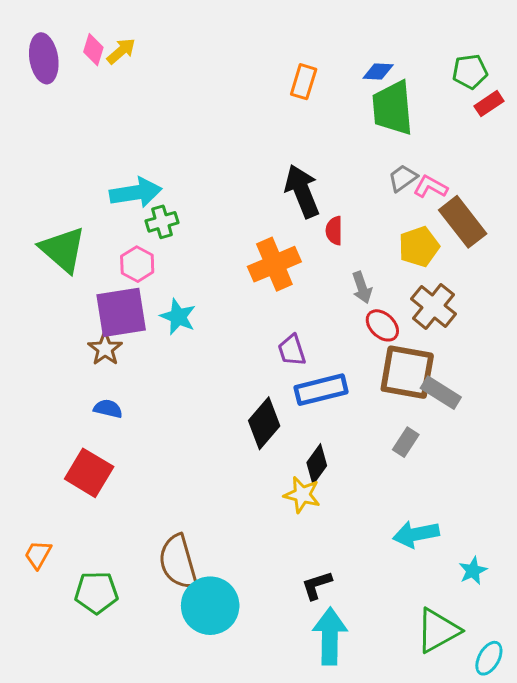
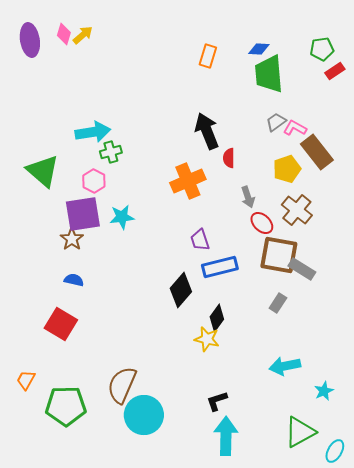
cyan star: (178, 317) -> (122, 217), turned -30
brown semicircle: (178, 562) -> (122, 385), turned 39
green pentagon: (96, 593) -> (66, 406), size x1.4

